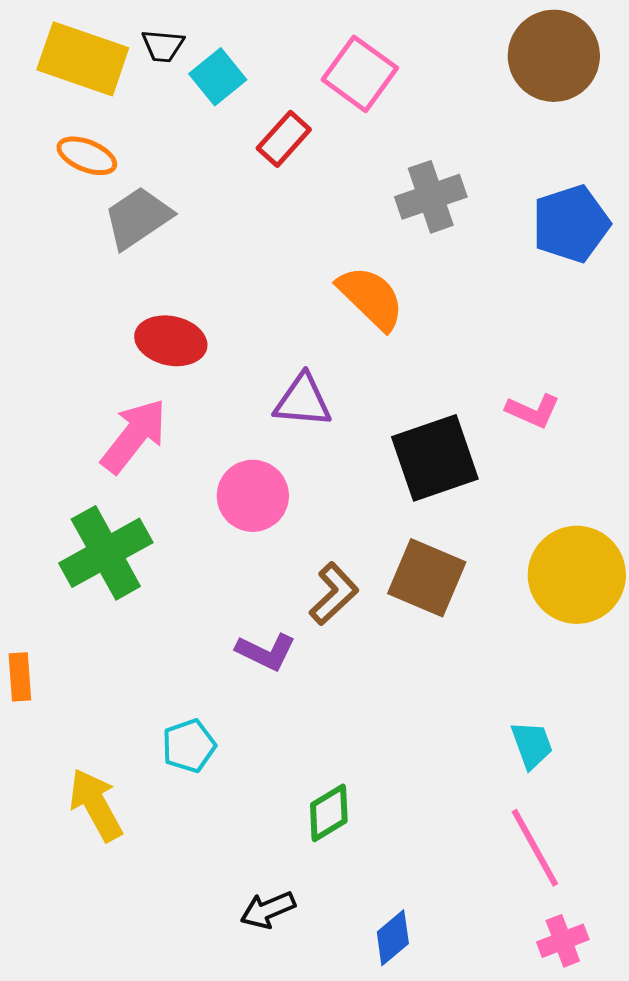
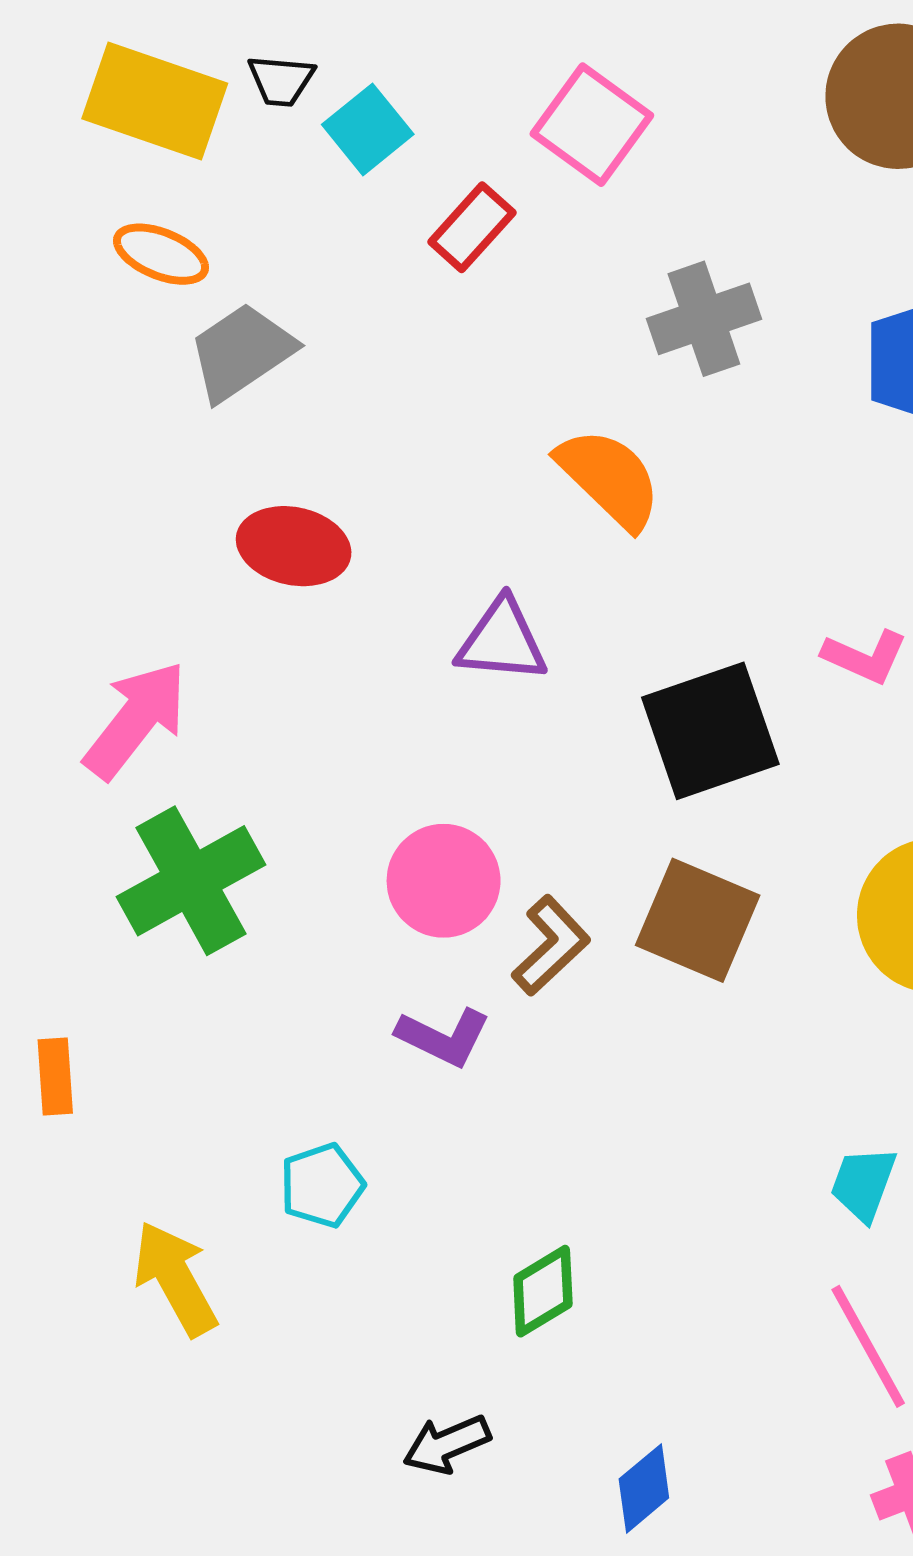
pink arrow: (134, 436) -> (136, 720), moved
pink circle: (253, 496) -> (444, 881), moved
cyan trapezoid: (532, 745) -> (863, 1184), turned -140

